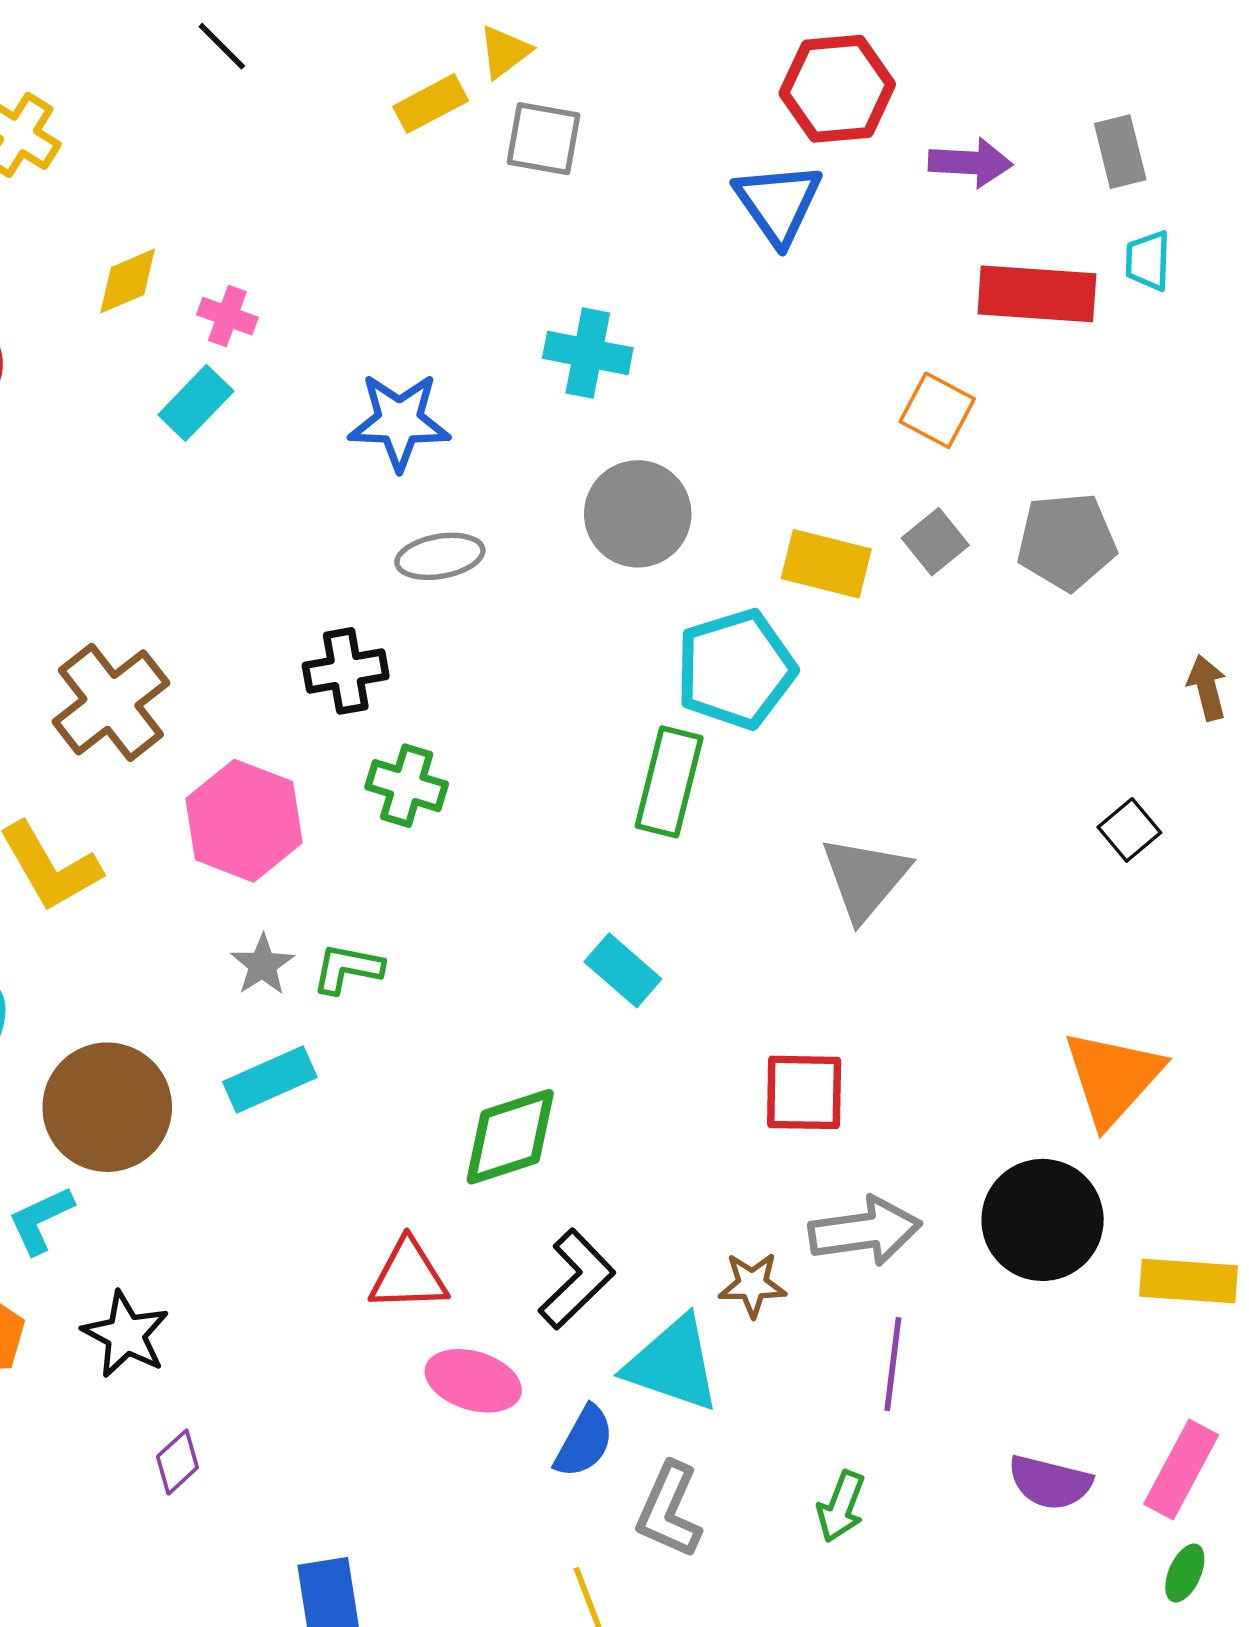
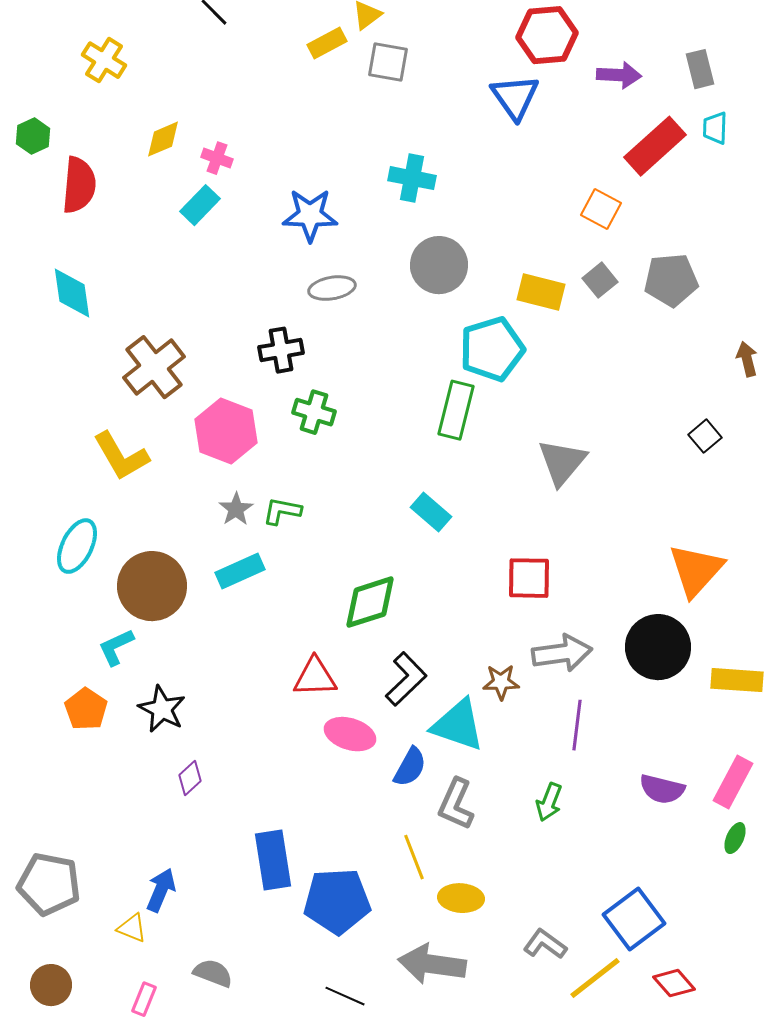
red rectangle: (1037, 294) -> (655, 146), turned -46

